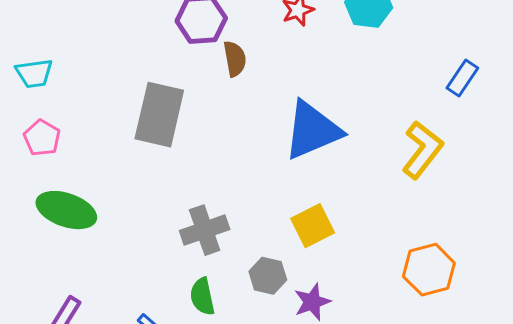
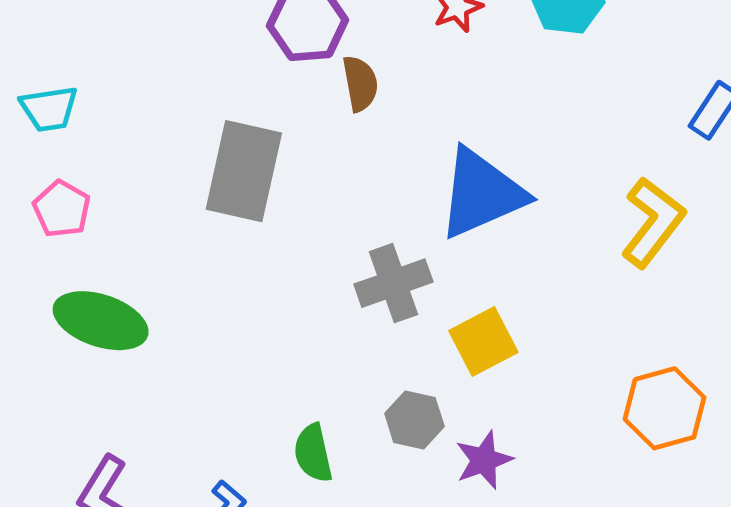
gray cross: (205, 230) -> (393, 283), moved

